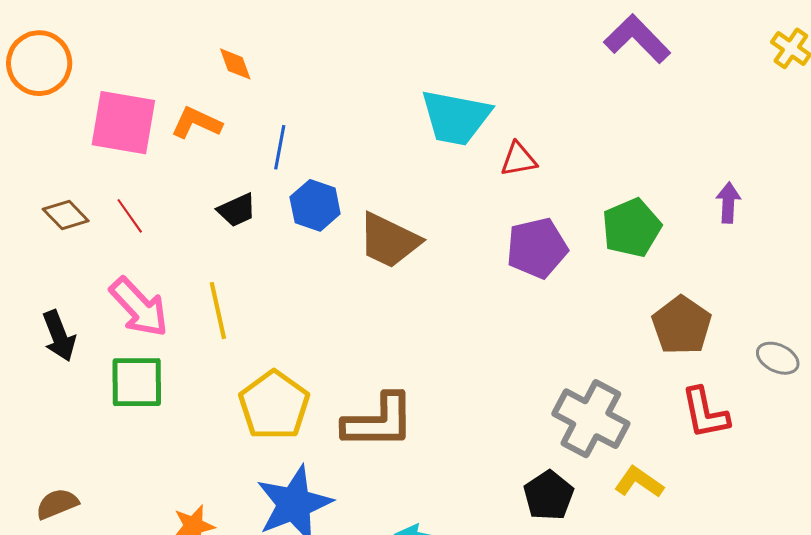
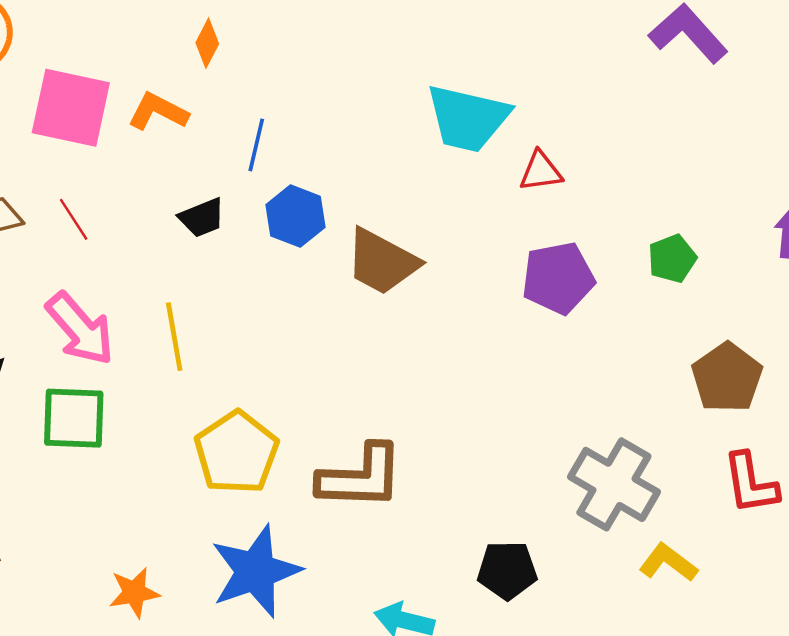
orange diamond: (235, 64) -> (207, 43), turned 45
green pentagon: (632, 228) -> (672, 259), size x0.7
black pentagon: (549, 495) -> (507, 570), moved, turned 30

